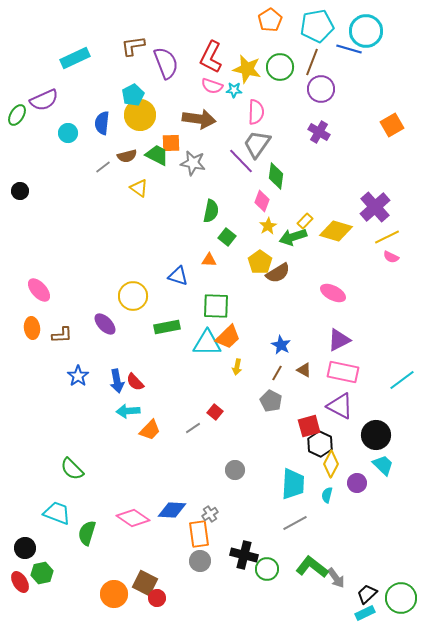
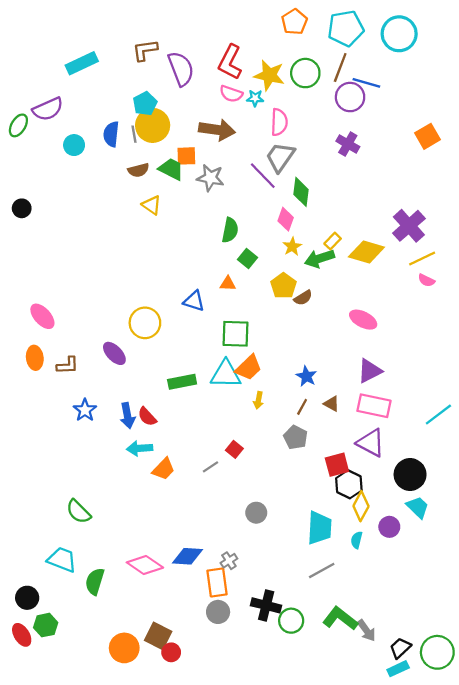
blue line: (349, 49) -> (366, 83), moved
gray line: (103, 167) -> (134, 134), moved, turned -63
brown semicircle: (278, 273) -> (303, 298), size x0.7
green rectangle: (167, 327) -> (182, 382), moved

